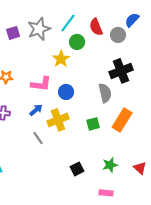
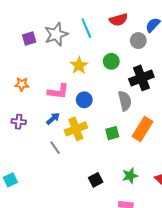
cyan line: (68, 23) -> (86, 28), turned -60
red semicircle: (96, 27) -> (119, 20), moved, turned -84
green circle: (77, 42) -> (111, 61), moved

